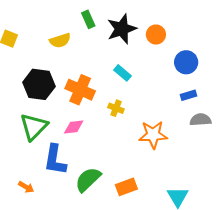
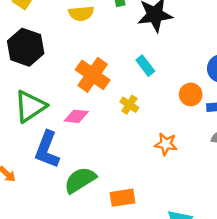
orange circle: (156, 35) -> (191, 94), moved
black hexagon: (39, 84) -> (26, 47), moved
orange star: (153, 135) -> (166, 144), size x0.7

